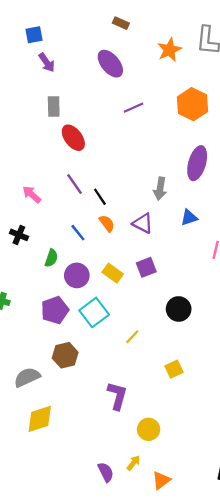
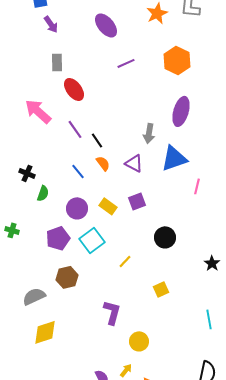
pink arrow: (32, 194) -> (38, 111), moved, size x1.6
blue triangle: (189, 218) -> (174, 158), size x1.8
green semicircle: (51, 258) -> (43, 193), moved

